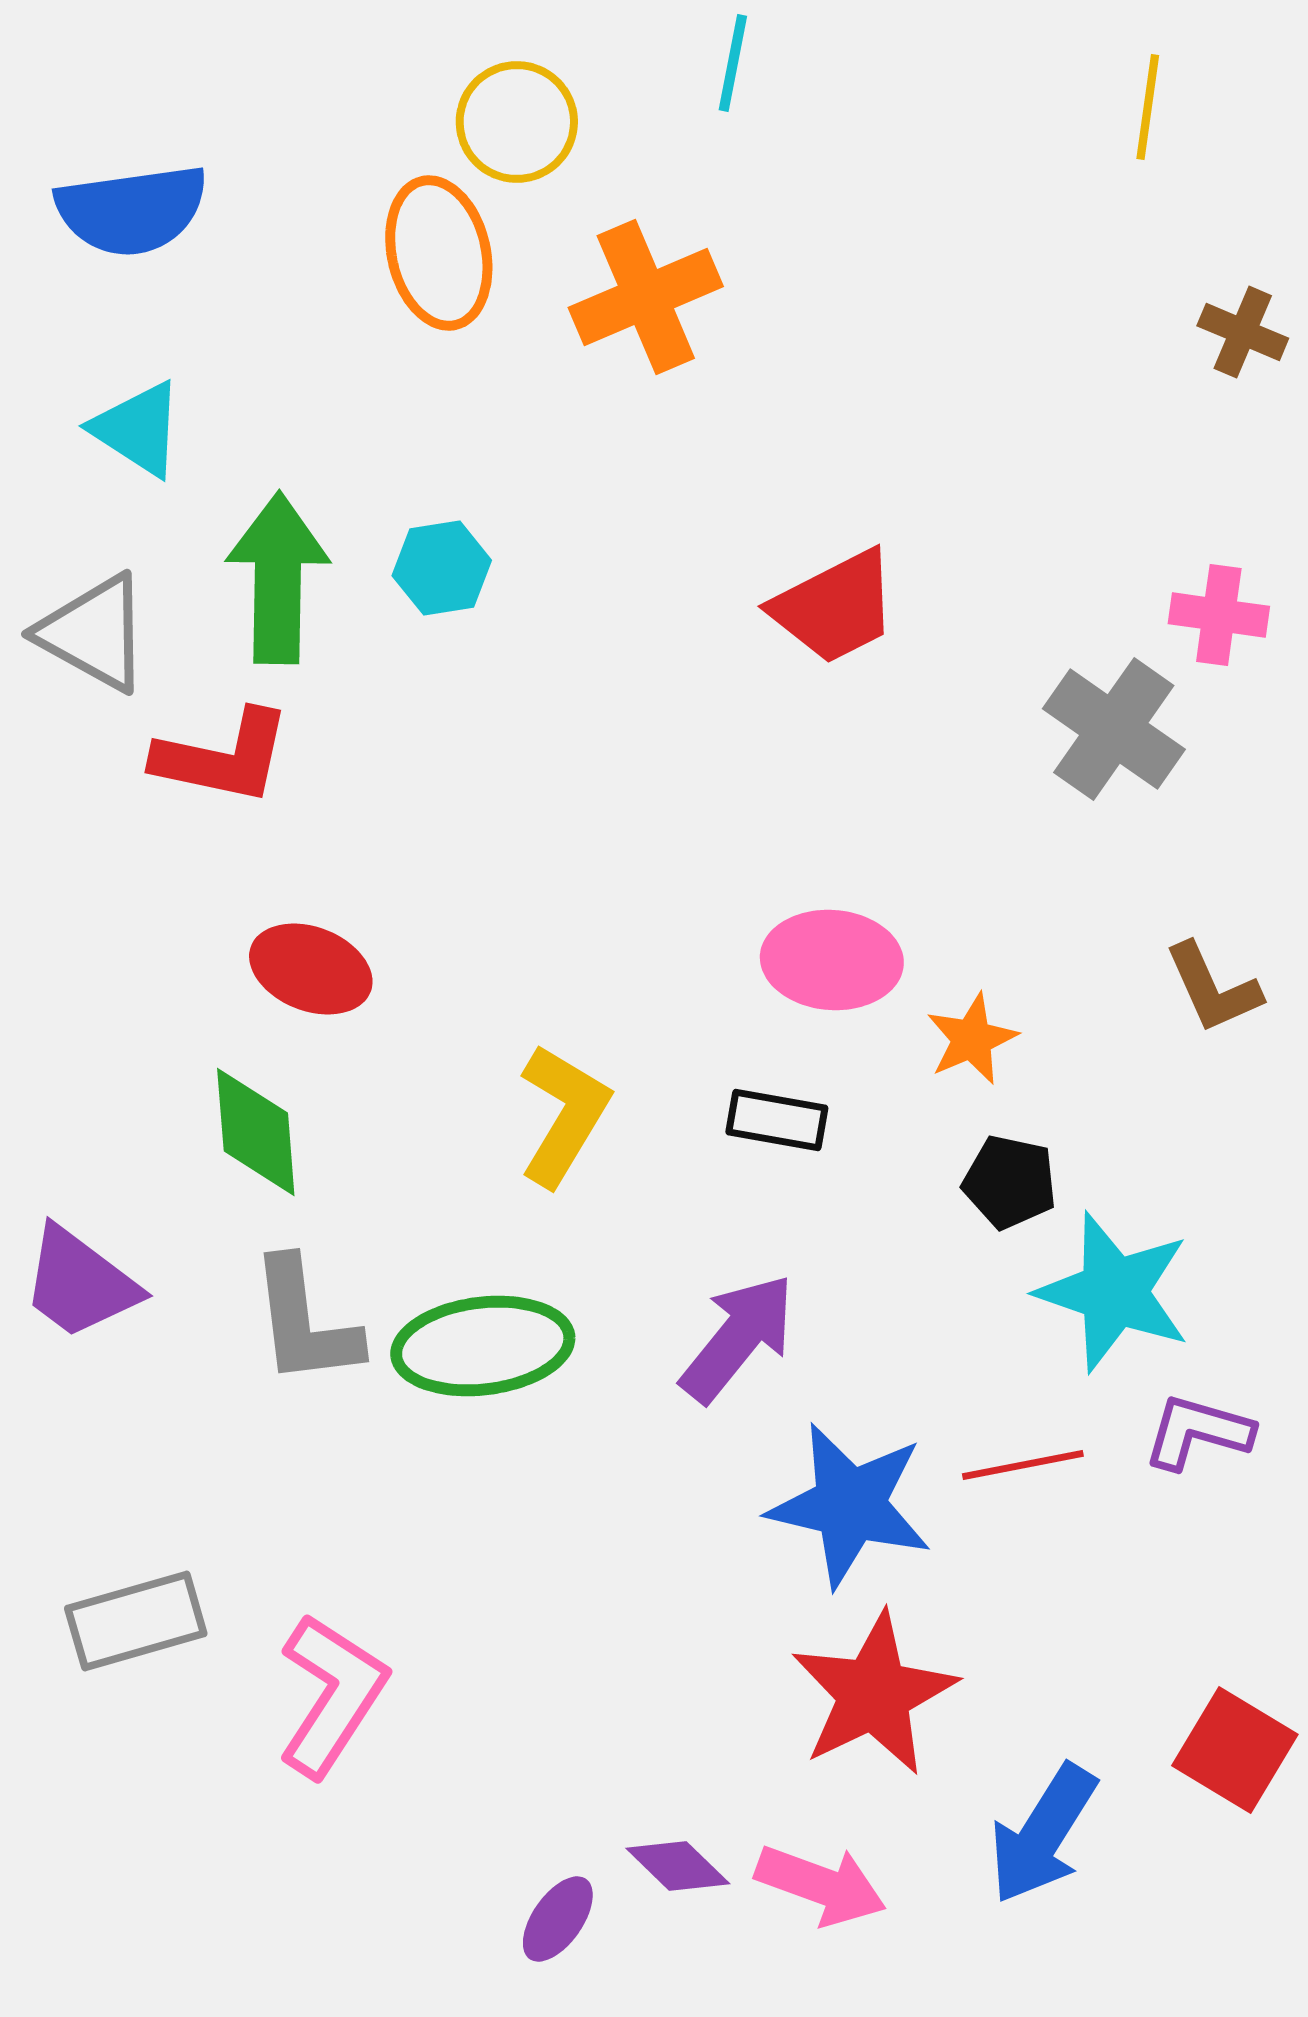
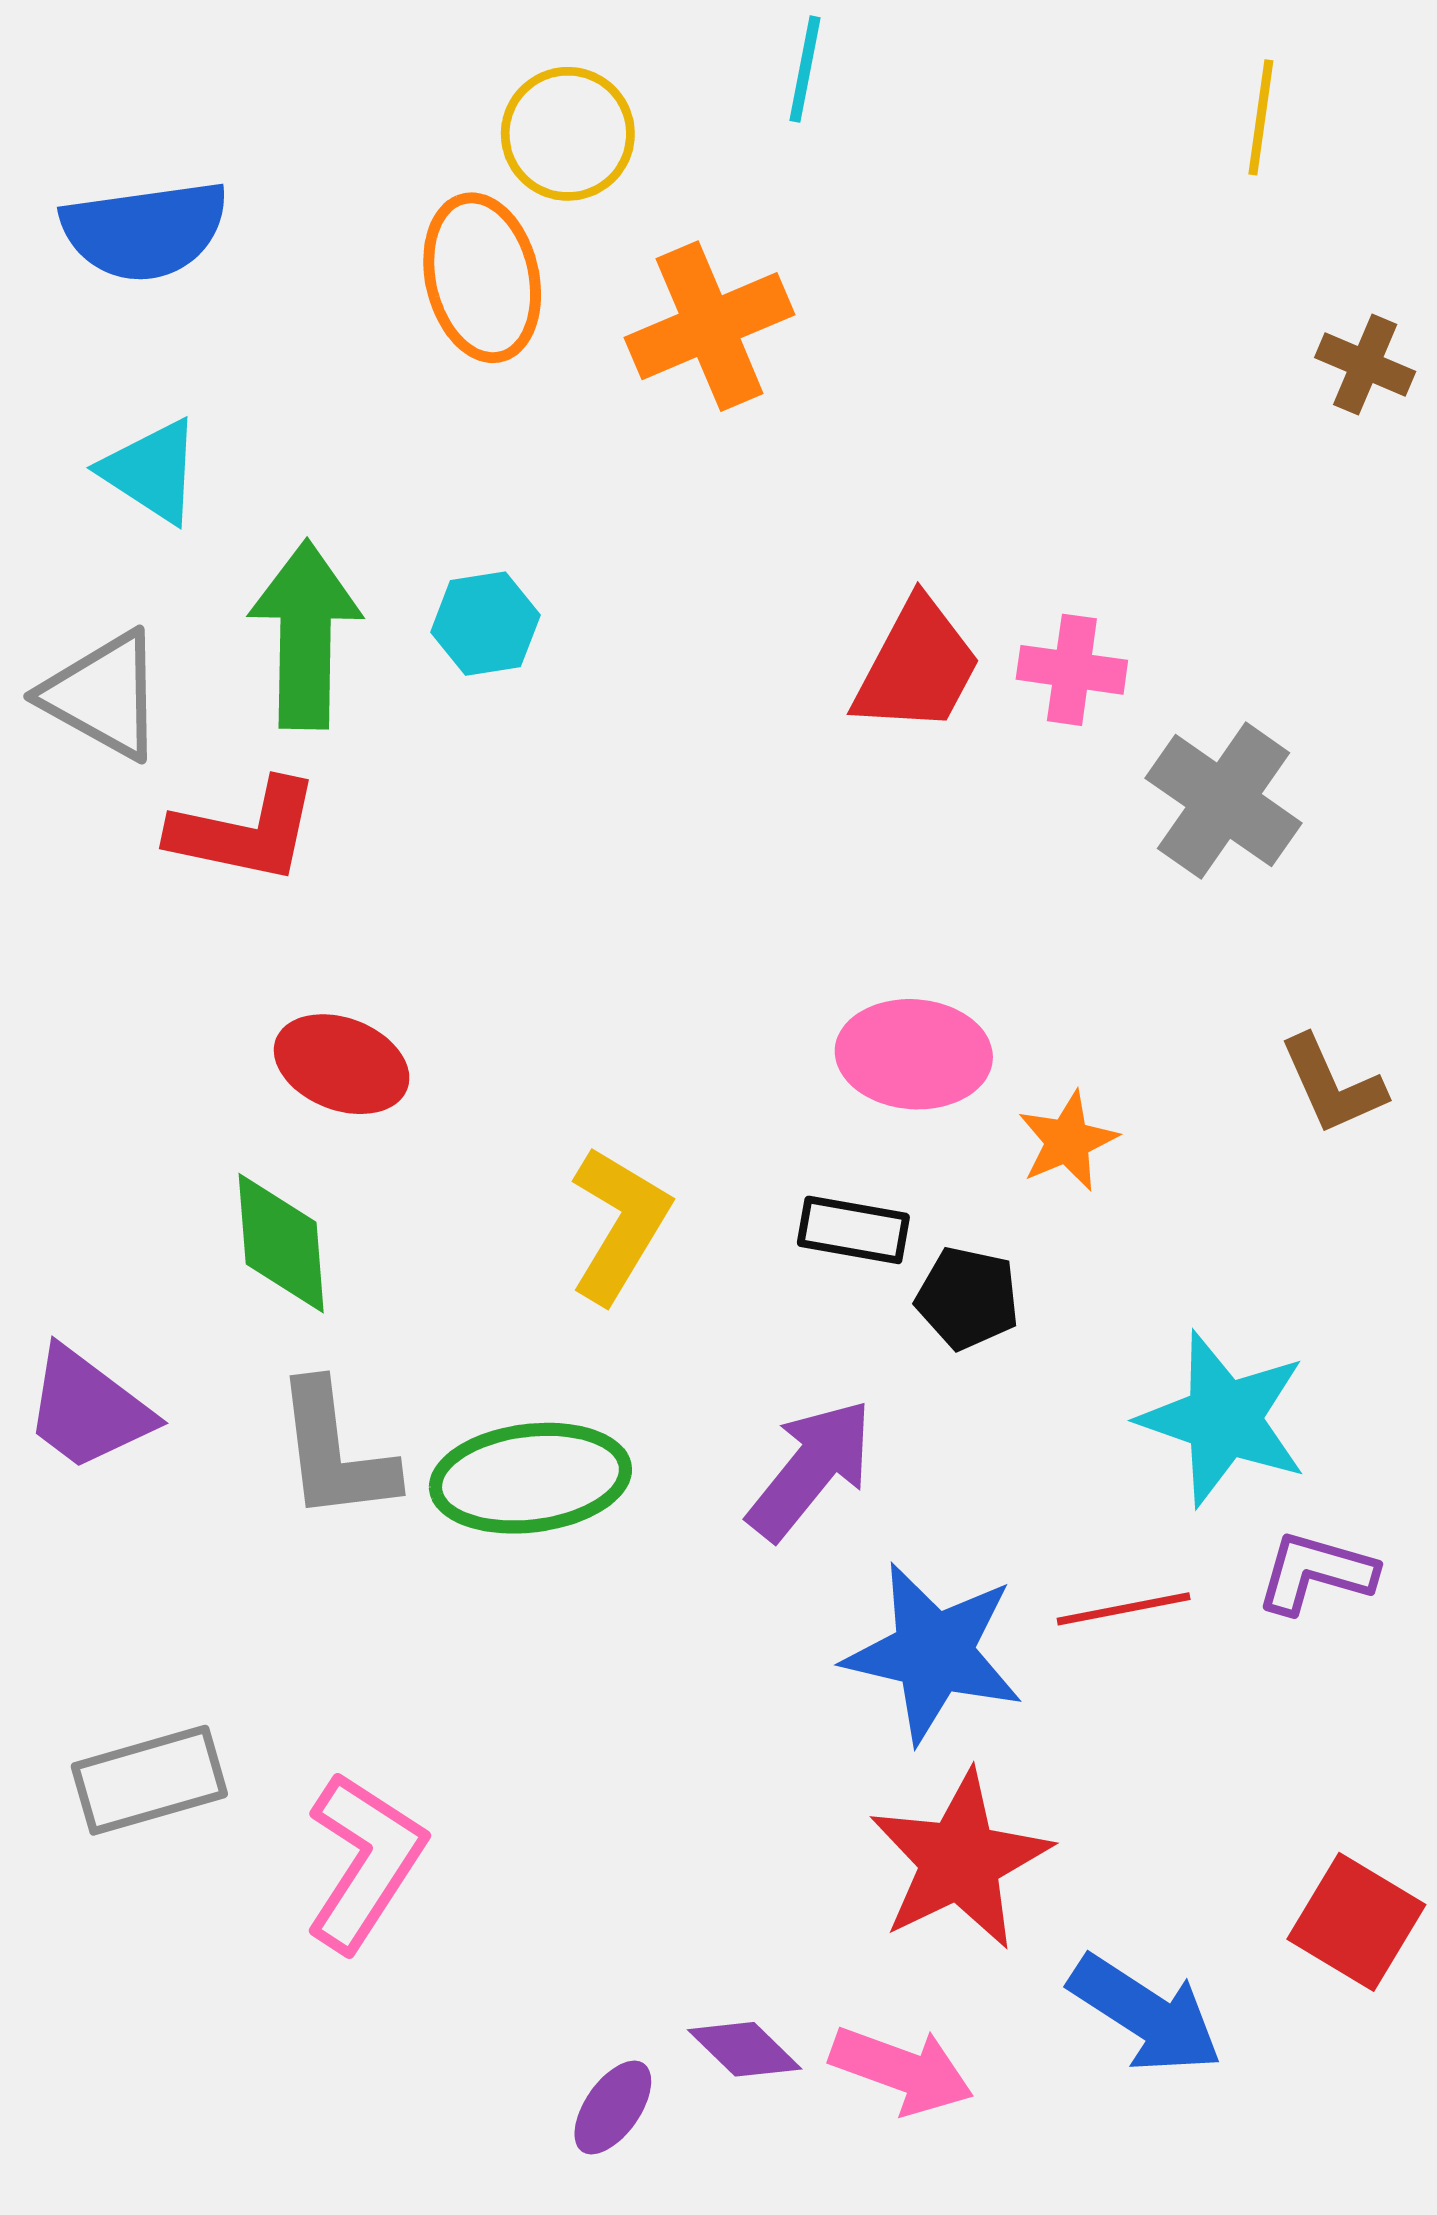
red trapezoid: (835, 607) -> (917, 667), turned -35
pink cross: (1219, 615) -> (1072, 670), moved
black pentagon: (1010, 1182) -> (968, 1298), moved
blue arrow: (1043, 1834) -> (1146, 2014), turned -89

